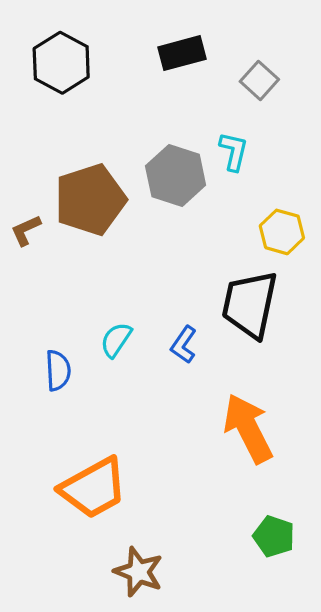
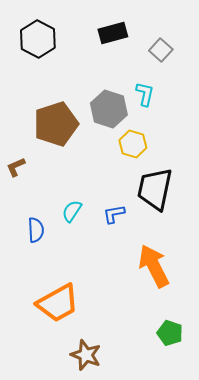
brown L-shape: (26, 230) -> (16, 167), moved
yellow hexagon: (282, 232) -> (133, 144), moved
blue L-shape: (184, 345) -> (114, 214), turned 45

